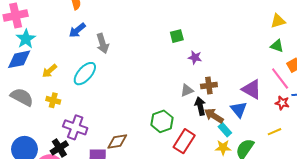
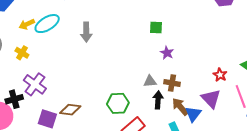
gray arrow: (103, 43) -> (86, 32), moved
cyan ellipse: (85, 74) -> (47, 24), moved
red star: (282, 103) -> (220, 75), moved
brown arrow: (214, 116) -> (180, 107), moved

